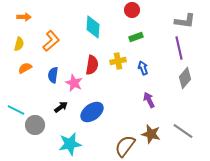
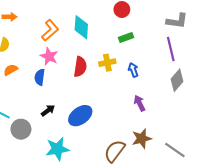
orange L-shape: (51, 41) -> (50, 30), moved
pink star: (74, 83) -> (49, 56), moved
gray line: (183, 131) -> (175, 150), moved
brown star: (151, 134) -> (142, 139), turned -30

